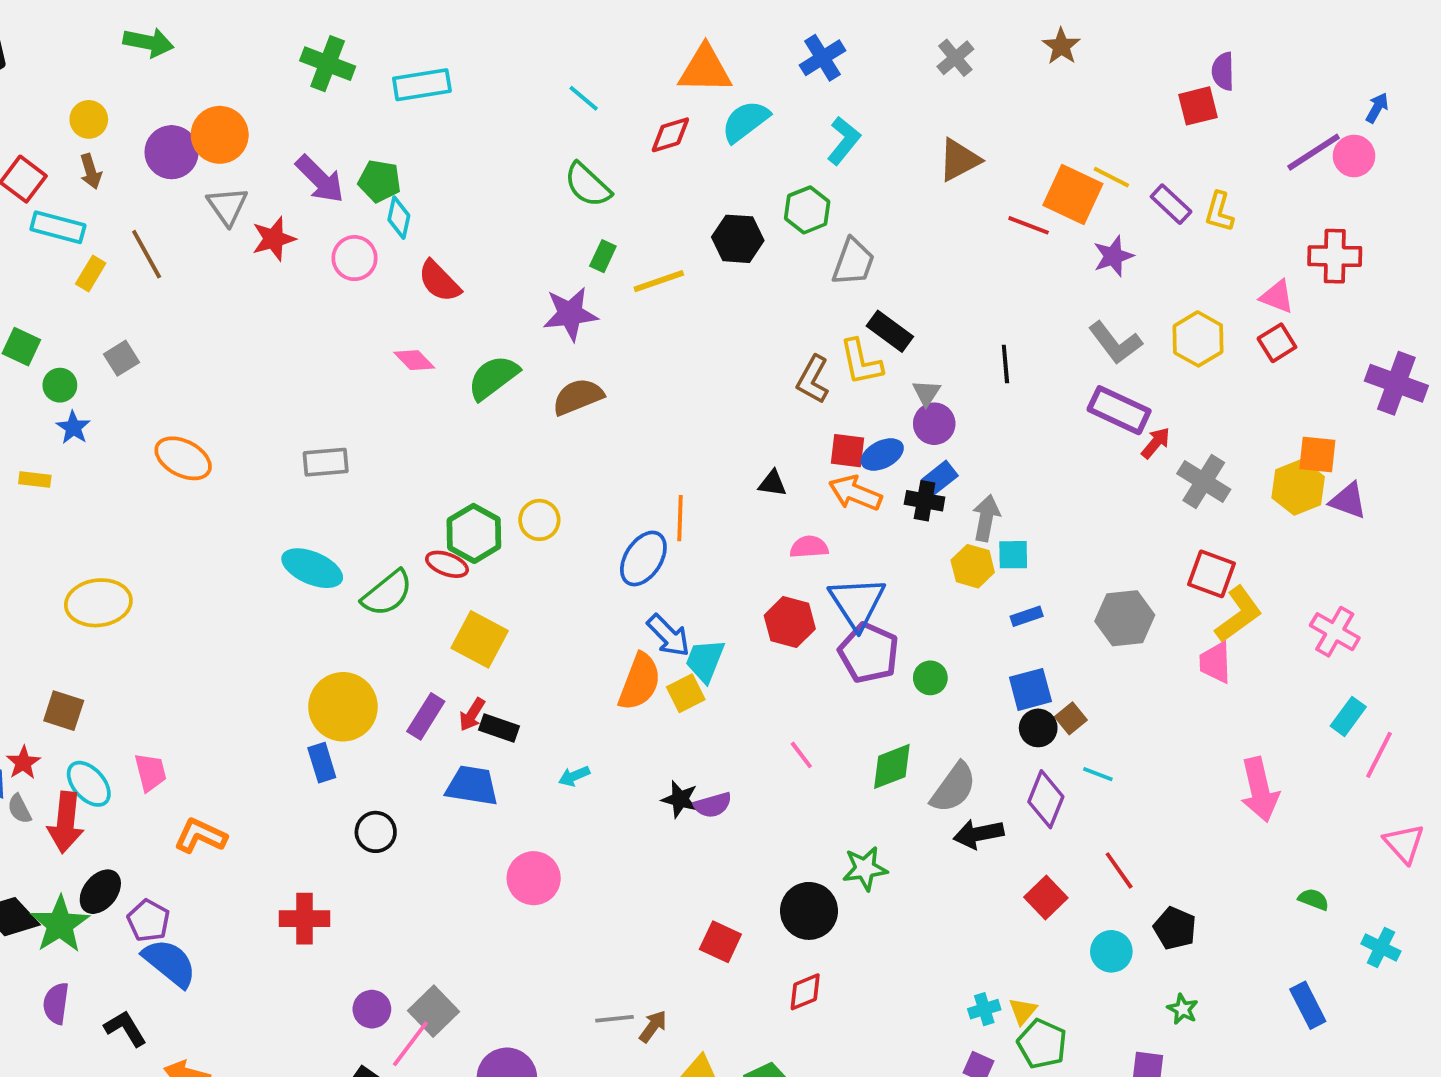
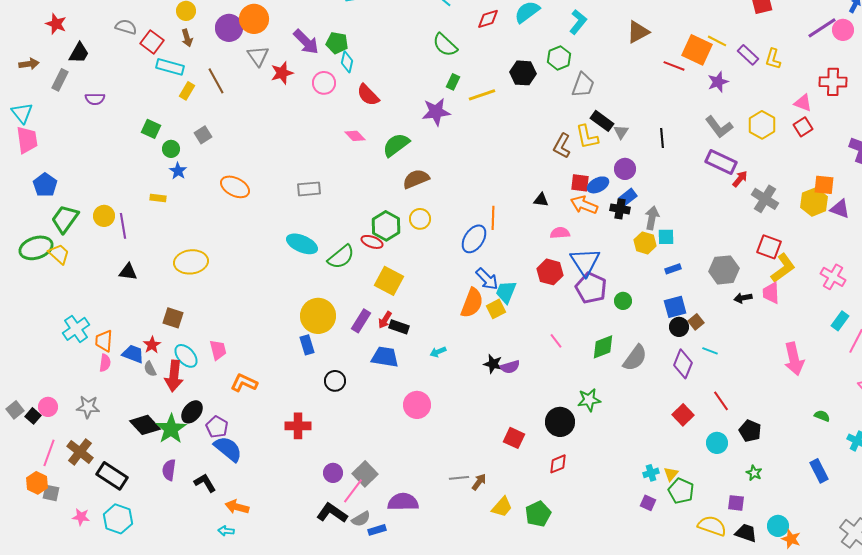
gray triangle: (926, 393) -> (621, 132), moved
brown semicircle: (578, 397) -> (416, 179), moved
black arrow: (978, 834) -> (743, 298), moved, size x0.7

